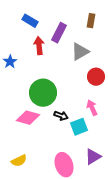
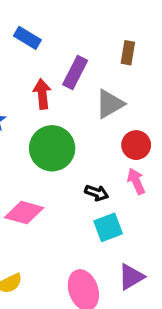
blue rectangle: (30, 21) -> (27, 38), moved
green circle: (43, 93) -> (52, 148), moved
pink arrow: (92, 108) -> (136, 181), moved
black arrow: (61, 116) -> (97, 193), moved

